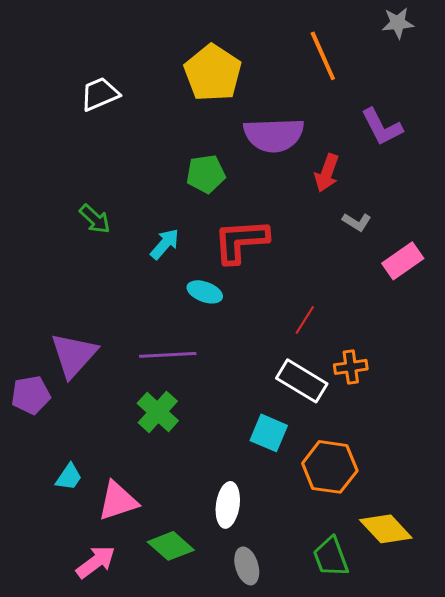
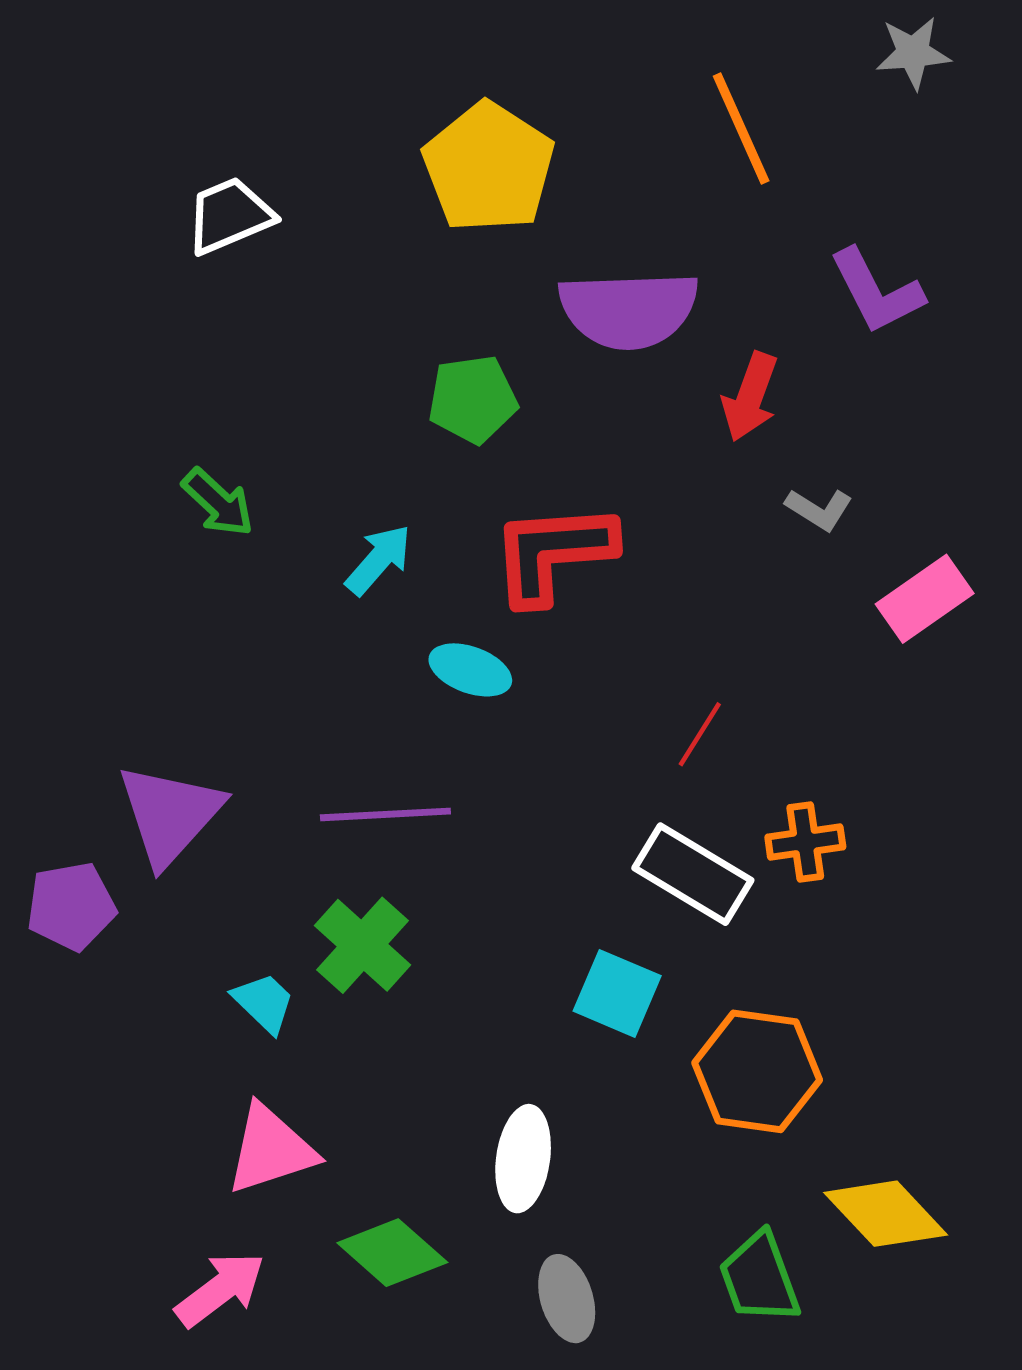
cyan trapezoid: (69, 477) -> (264, 1003), moved, turned -80

